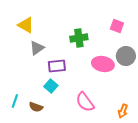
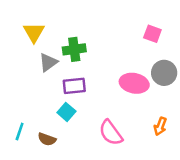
yellow triangle: (26, 25) -> (34, 32), turned 30
green cross: (79, 38) -> (74, 49), moved
orange arrow: (123, 111) -> (160, 126), moved

